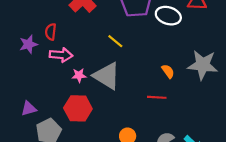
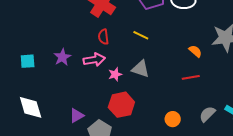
red semicircle: (51, 32) -> (103, 37), moved
gray triangle: (107, 76) -> (141, 69), size x0.7

